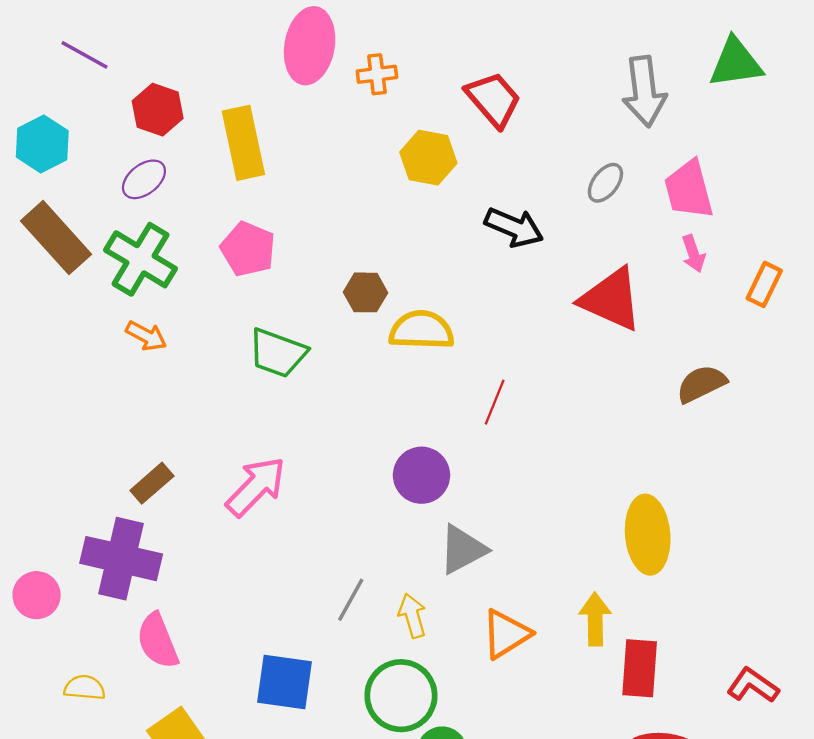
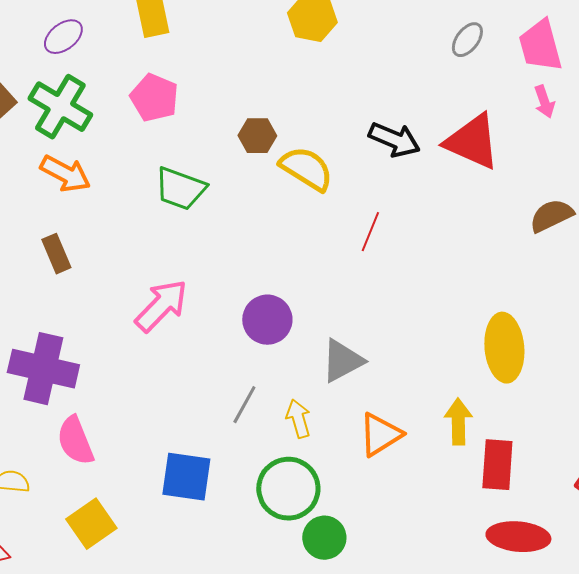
black arrow: (514, 227) -> (394, 140), moved
yellow semicircle: (422, 330) -> (306, 169), turned 30
orange arrow: (146, 336) -> (65, 174), size x1.4
purple circle: (422, 475) -> (267, 320), moved
brown rectangle: (152, 483) -> (56, 254), moved, turned -72

